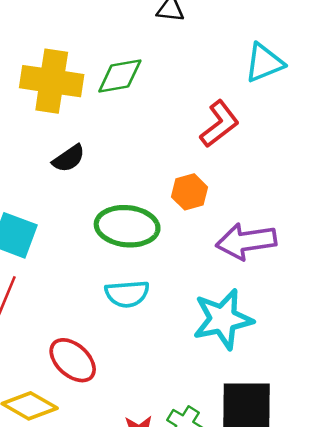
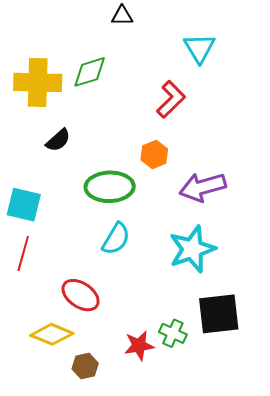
cyan triangle: (264, 63) -> (199, 48), turned -32
cyan semicircle: (127, 294) -> (116, 239), turned -48

